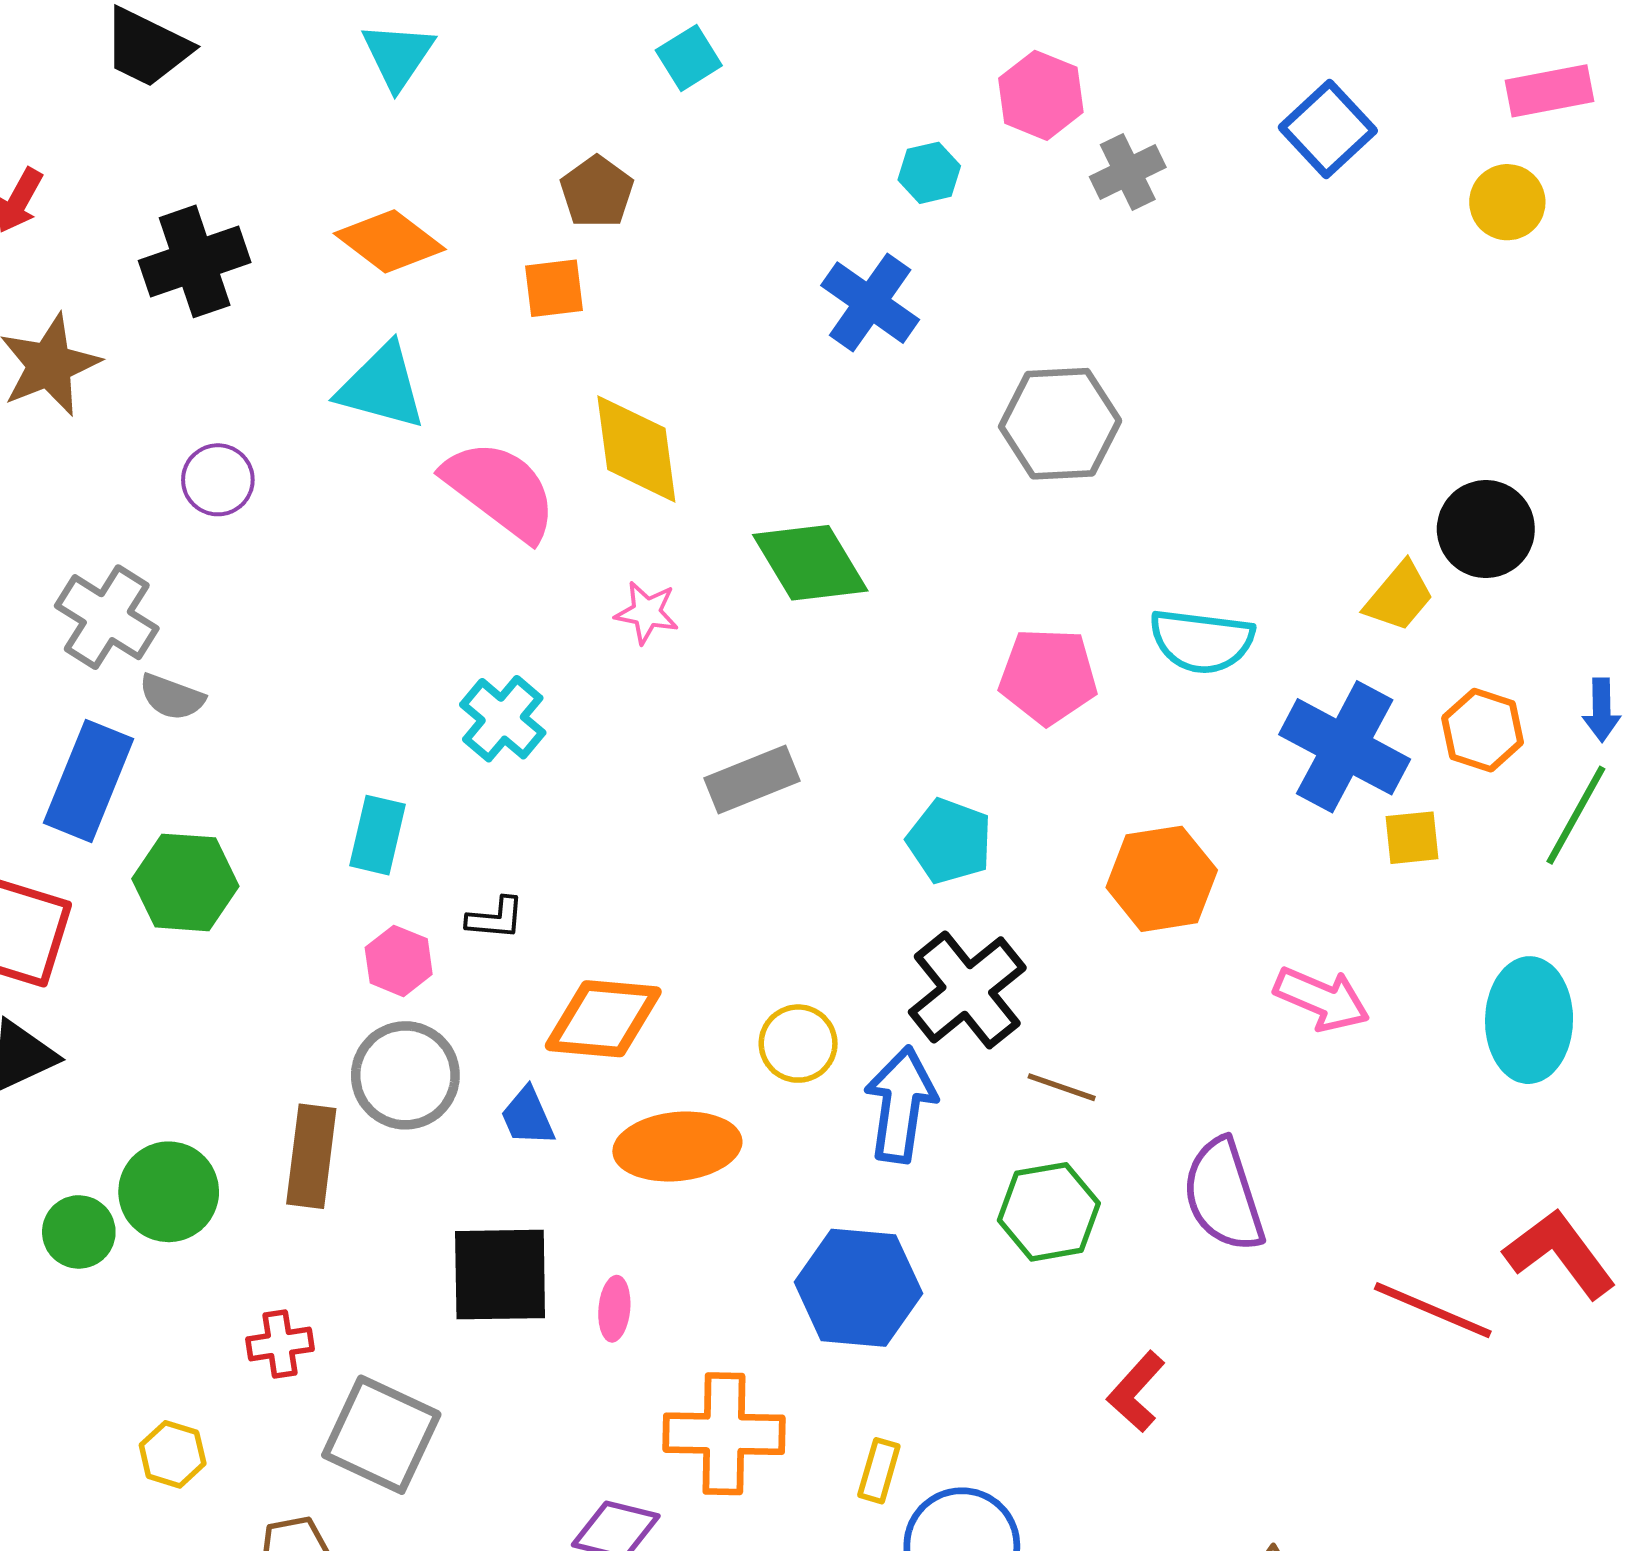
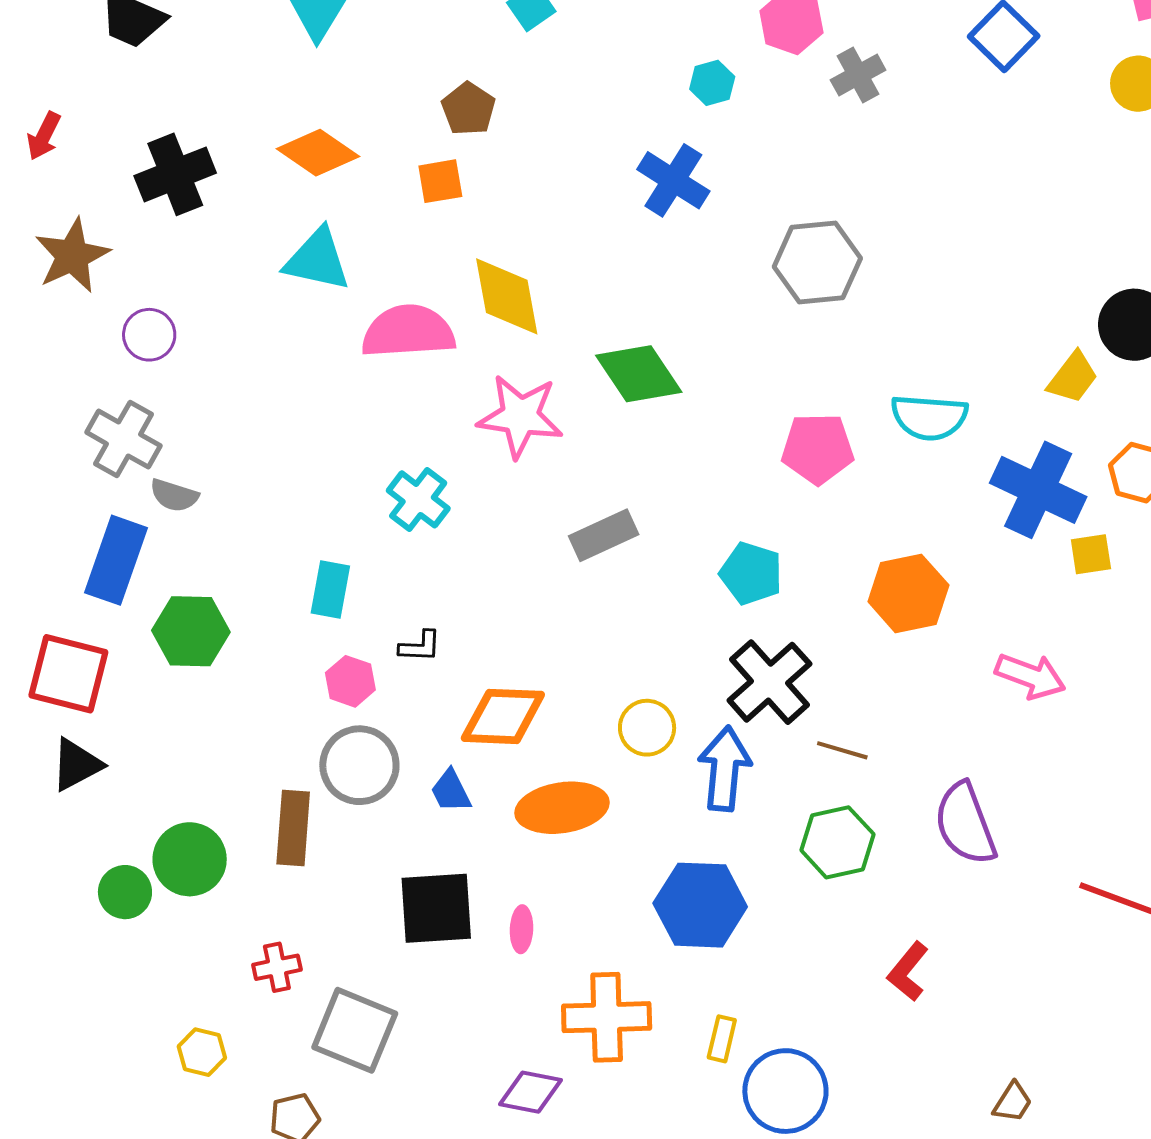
purple circle: (218, 480) -> (149, 335), moved
pink semicircle: (500, 490) -> (408, 332), turned -38
pink star: (647, 612) -> (520, 416), size x1.8

